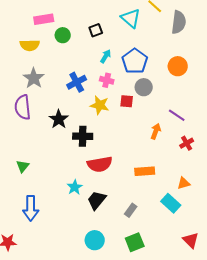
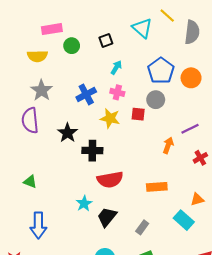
blue pentagon: (135, 61) -> (161, 71), moved
purple line: (177, 115) -> (190, 129), turned -60
green triangle: (23, 166) -> (30, 182), turned -48

